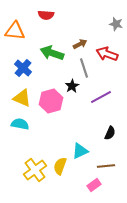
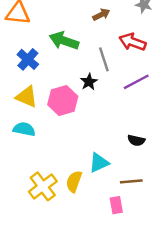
brown arrow: (80, 44) -> (101, 15), moved
purple line: (101, 97) -> (136, 82), moved
black semicircle: (110, 133) -> (136, 140), turned 80
pink rectangle: (94, 185) -> (116, 205), turned -64

